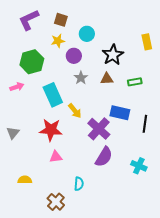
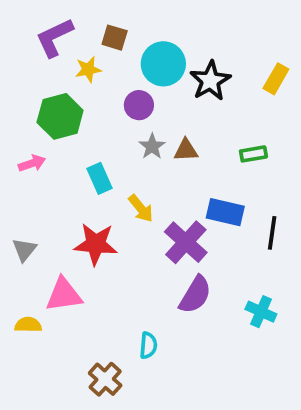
cyan circle: (87, 34) -> (163, 64), size x1.5
yellow star: (58, 41) -> (88, 69), moved
yellow rectangle: (147, 42) -> (276, 79), turned 42
black star: (113, 55) -> (210, 81), moved
brown triangle: (107, 79) -> (186, 150), moved
cyan rectangle: (53, 95) -> (99, 178), size x0.7
pink triangle: (56, 157) -> (64, 295), moved, size x1.5
yellow semicircle: (25, 180) -> (28, 325), moved

